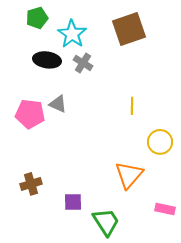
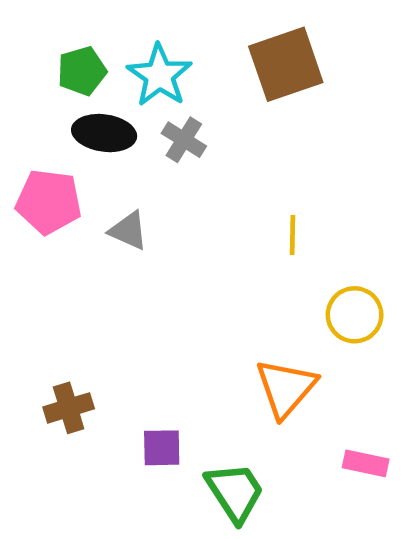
green pentagon: (37, 18) -> (82, 71), moved
pink pentagon: (30, 114) -> (49, 202), moved

